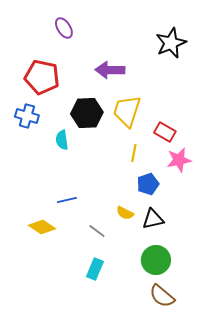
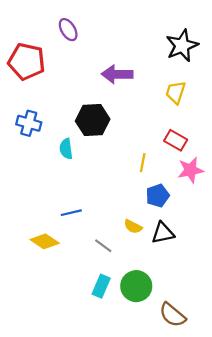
red pentagon: (42, 77) -> (27, 62), moved
yellow trapezoid: (127, 111) -> (176, 92), moved, size x0.7
green circle: (156, 260) -> (136, 286), moved

